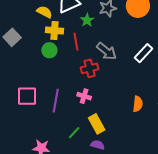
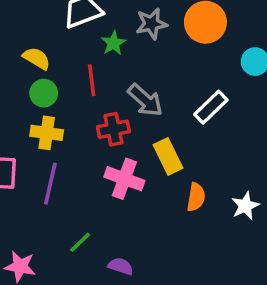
yellow semicircle: (44, 12) -> (37, 58), moved
yellow cross: (54, 30) -> (47, 133), moved
pink cross: (84, 96) -> (124, 179), moved, size x1.5
yellow rectangle: (97, 124) -> (168, 156), moved

